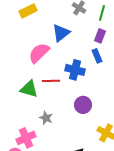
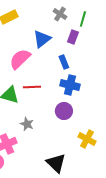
purple rectangle: (100, 36) -> (73, 37), moved
blue rectangle: (97, 56) -> (64, 62), moved
blue cross: (75, 70) -> (70, 85), moved

